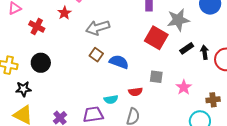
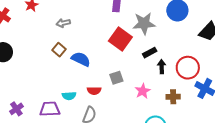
gray arrow: (98, 28) -> (63, 23), size x0.6
black arrow: (205, 52) -> (162, 67), moved
gray square: (156, 77) -> (116, 78), turned -32
brown cross: (213, 100) -> (173, 97), moved

